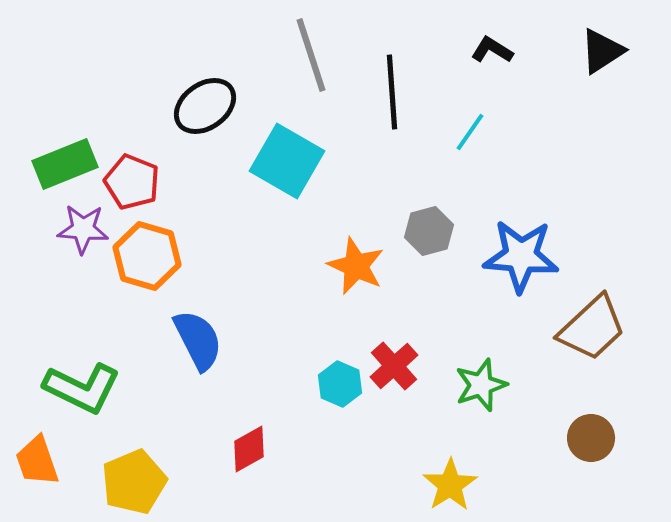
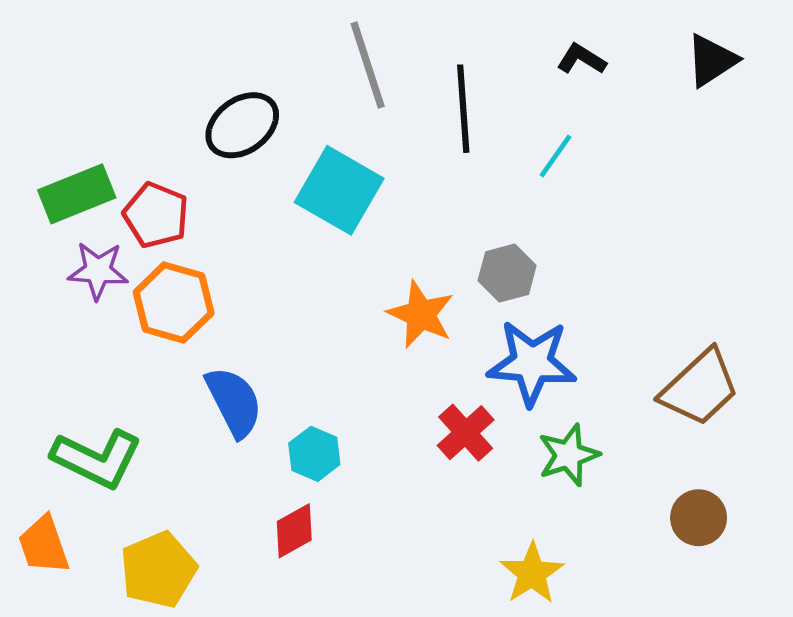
blue star: (521, 256) -> (532, 363), moved
cyan hexagon: (340, 384) -> (314, 454), moved

